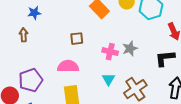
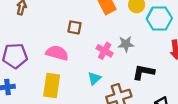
gray star: (130, 48) -> (126, 44), moved
black L-shape: (165, 58) -> (144, 72), moved

